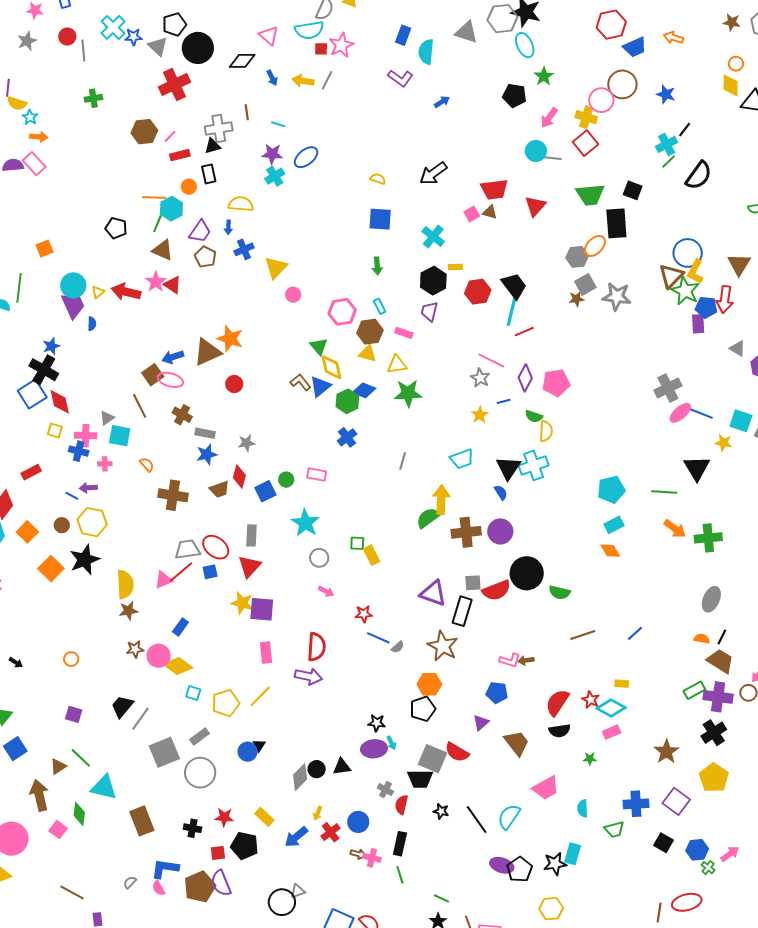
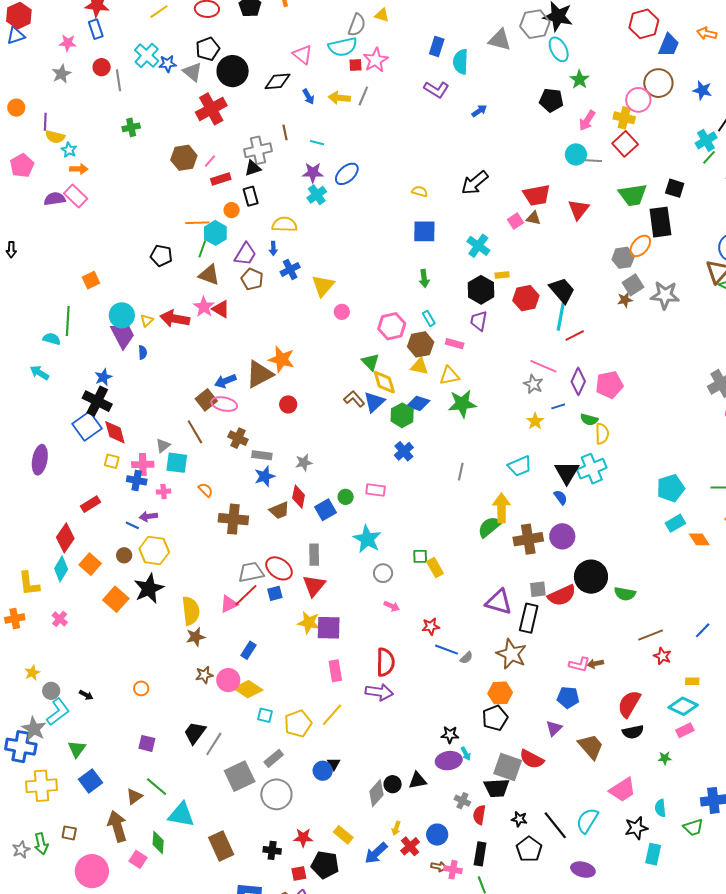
blue trapezoid: (635, 47) -> (669, 45), turned -40
orange diamond: (610, 551) -> (699, 539), moved
red star: (591, 700) -> (662, 656), moved
black star: (555, 864) -> (636, 828), moved
black pentagon: (520, 869) -> (529, 849), moved

